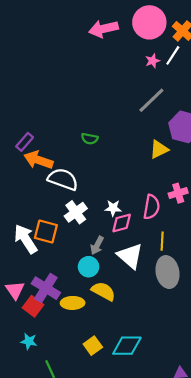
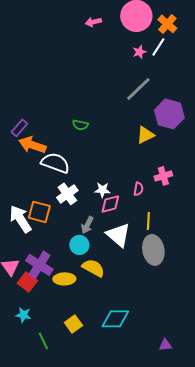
pink arrow: (103, 29) -> (93, 22), size x0.6
pink semicircle: (151, 207) -> (138, 189), size x0.6
yellow square: (93, 346) -> (73, 324), moved

